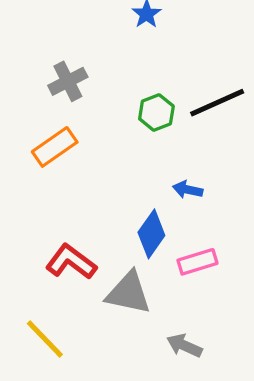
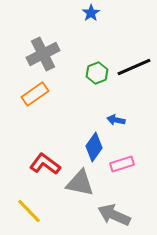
gray cross: (68, 81) -> (43, 54), size x1.4
gray arrow: (184, 346) -> (114, 215), size x1.5

